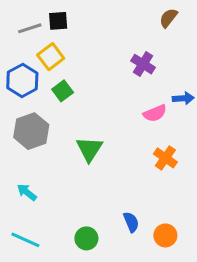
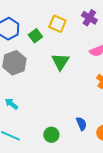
yellow square: (51, 57) -> (57, 24), moved, turned -30
green triangle: (89, 149) -> (60, 62), moved

